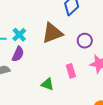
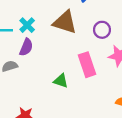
brown triangle: (52, 33) -> (65, 22), turned 40
pink rectangle: (71, 71) -> (87, 65), size x1.5

